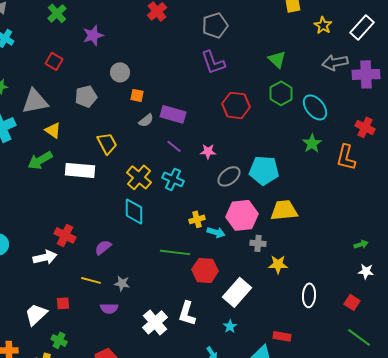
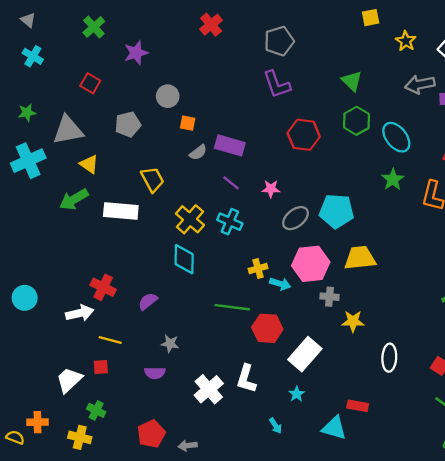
yellow line: (91, 280) -> (110, 340), moved

